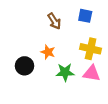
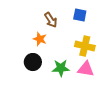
orange star: (48, 52) -> (40, 39), moved
black circle: (24, 66) -> (33, 62), moved

